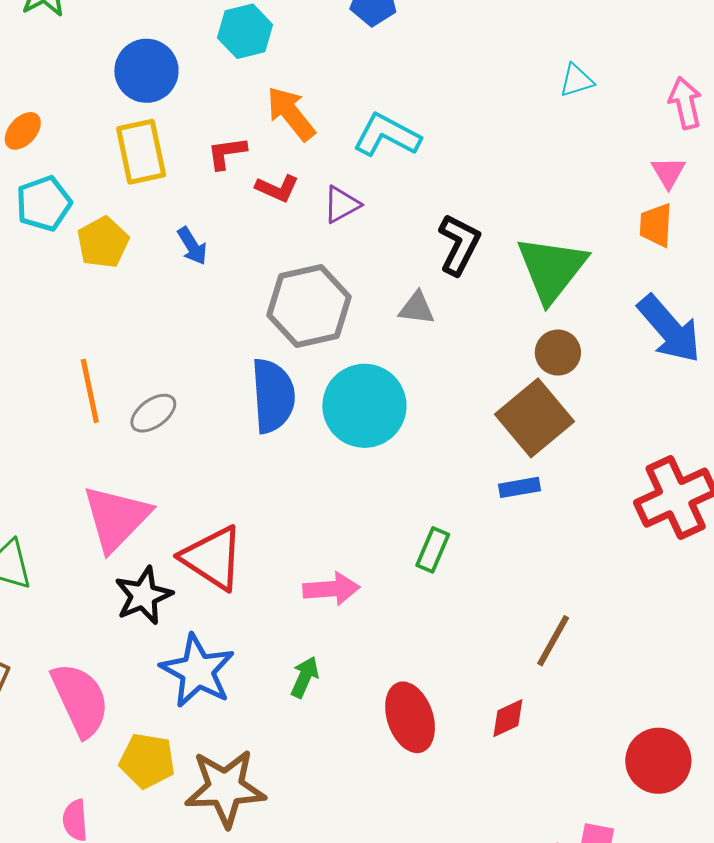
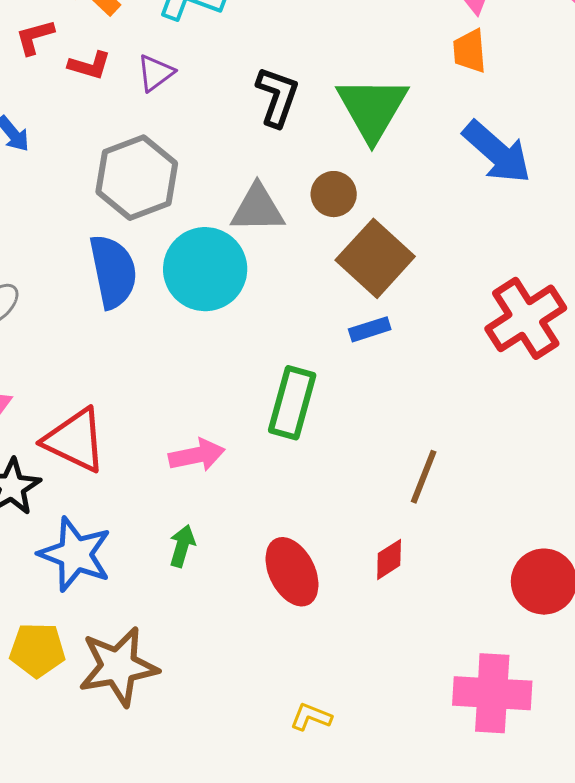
gray triangle: (417, 308) -> (258, 209), moved, size x1.5
brown circle: (558, 353) -> (334, 194), moved
green rectangle: (433, 550) -> (292, 403), size x1.6

